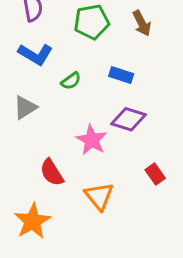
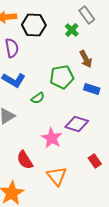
green pentagon: (92, 22) -> (62, 77), moved
blue rectangle: (121, 75) -> (92, 89), moved

